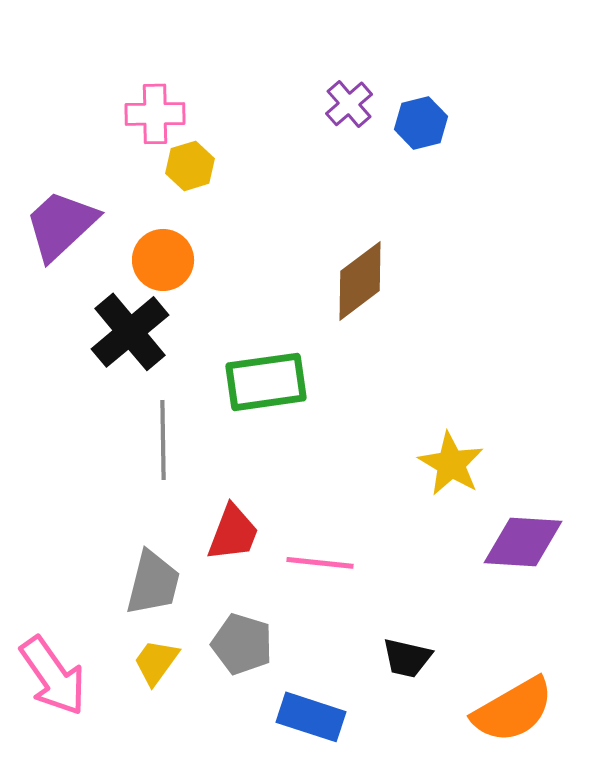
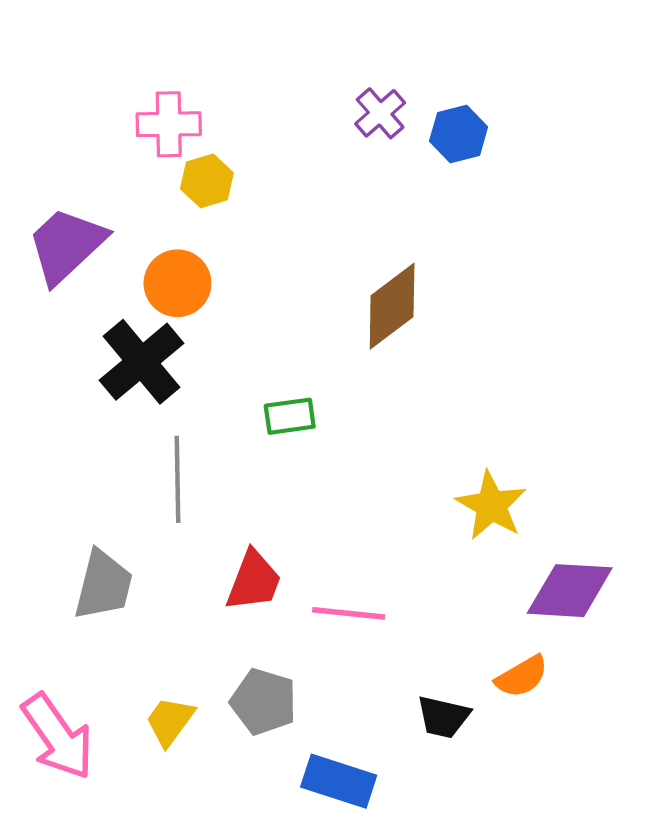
green rectangle: (266, 382) -> (290, 416), size x0.6
gray trapezoid: (153, 583) -> (103, 585), moved
orange semicircle: (513, 710) -> (522, 677), moved, size x0.6

